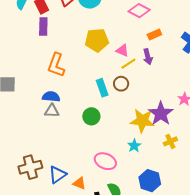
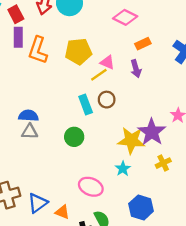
yellow line: (128, 64) -> (99, 75), moved
orange L-shape: (56, 65) -> (38, 50), moved

